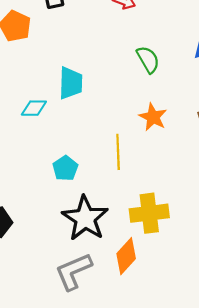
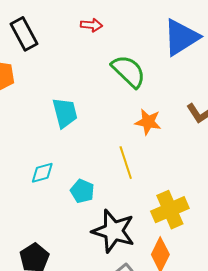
green semicircle: (148, 59) -> (129, 71), size x1.4
cyan diamond: (34, 108) -> (42, 173), moved

